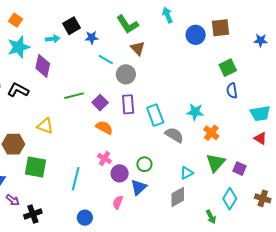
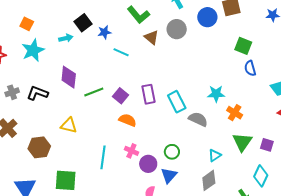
purple diamond: (43, 66) -> (69, 77), moved
green square: (228, 68) -> (243, 46), turned -36
gray circle: (126, 74) -> (177, 29), moved
green square: (36, 167) -> (66, 180), moved
cyan line: (76, 179) -> (103, 157), moved

